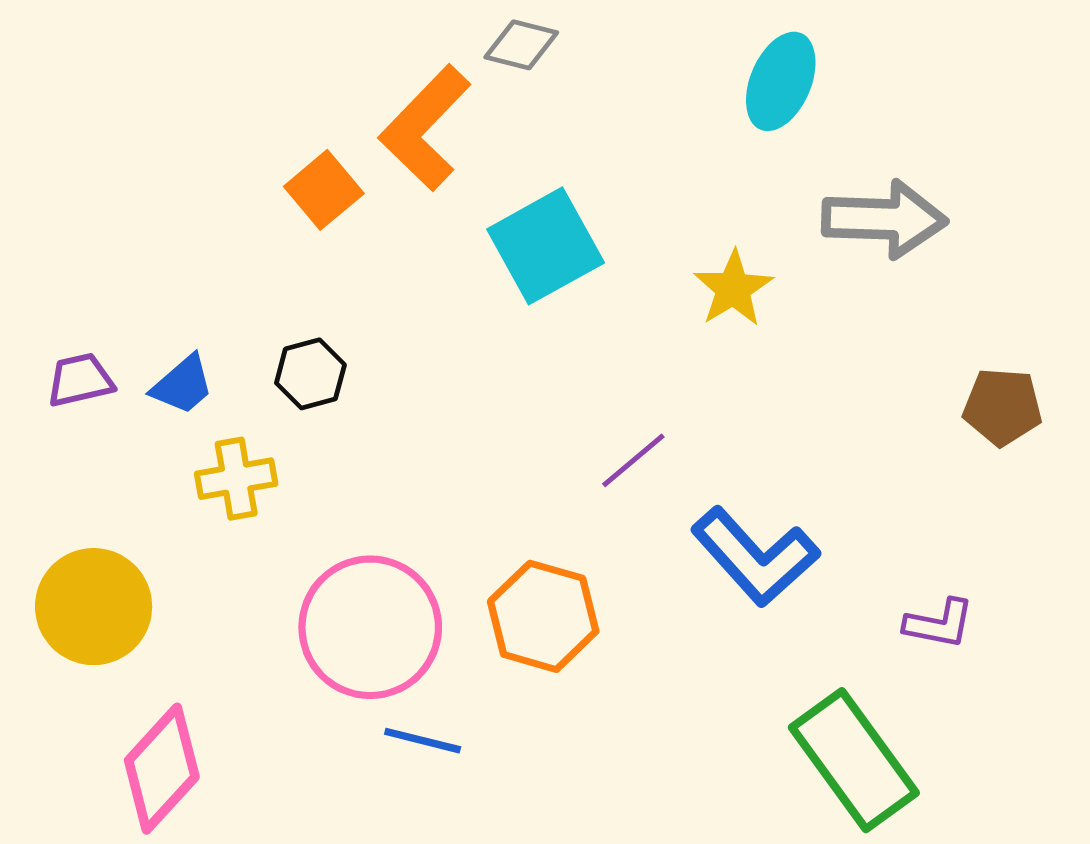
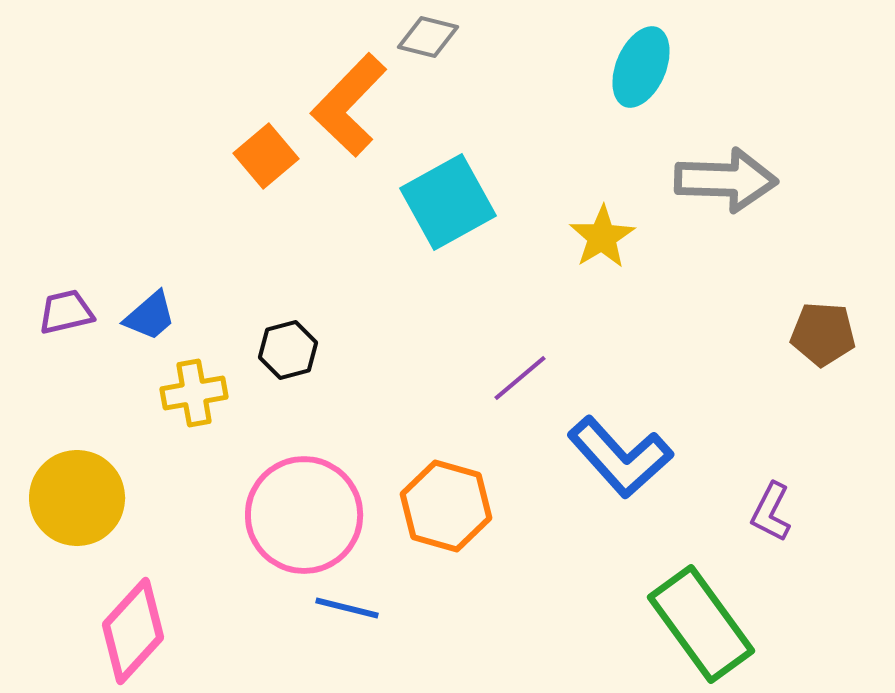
black hexagon: (310, 374) -> (288, 350), moved
purple L-shape: (939, 624) -> (771, 512), turned 106

